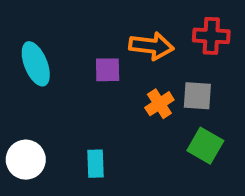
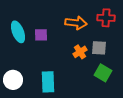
purple square: (108, 70) -> (41, 35), moved
cyan rectangle: (96, 164) -> (48, 82), size x1.5

